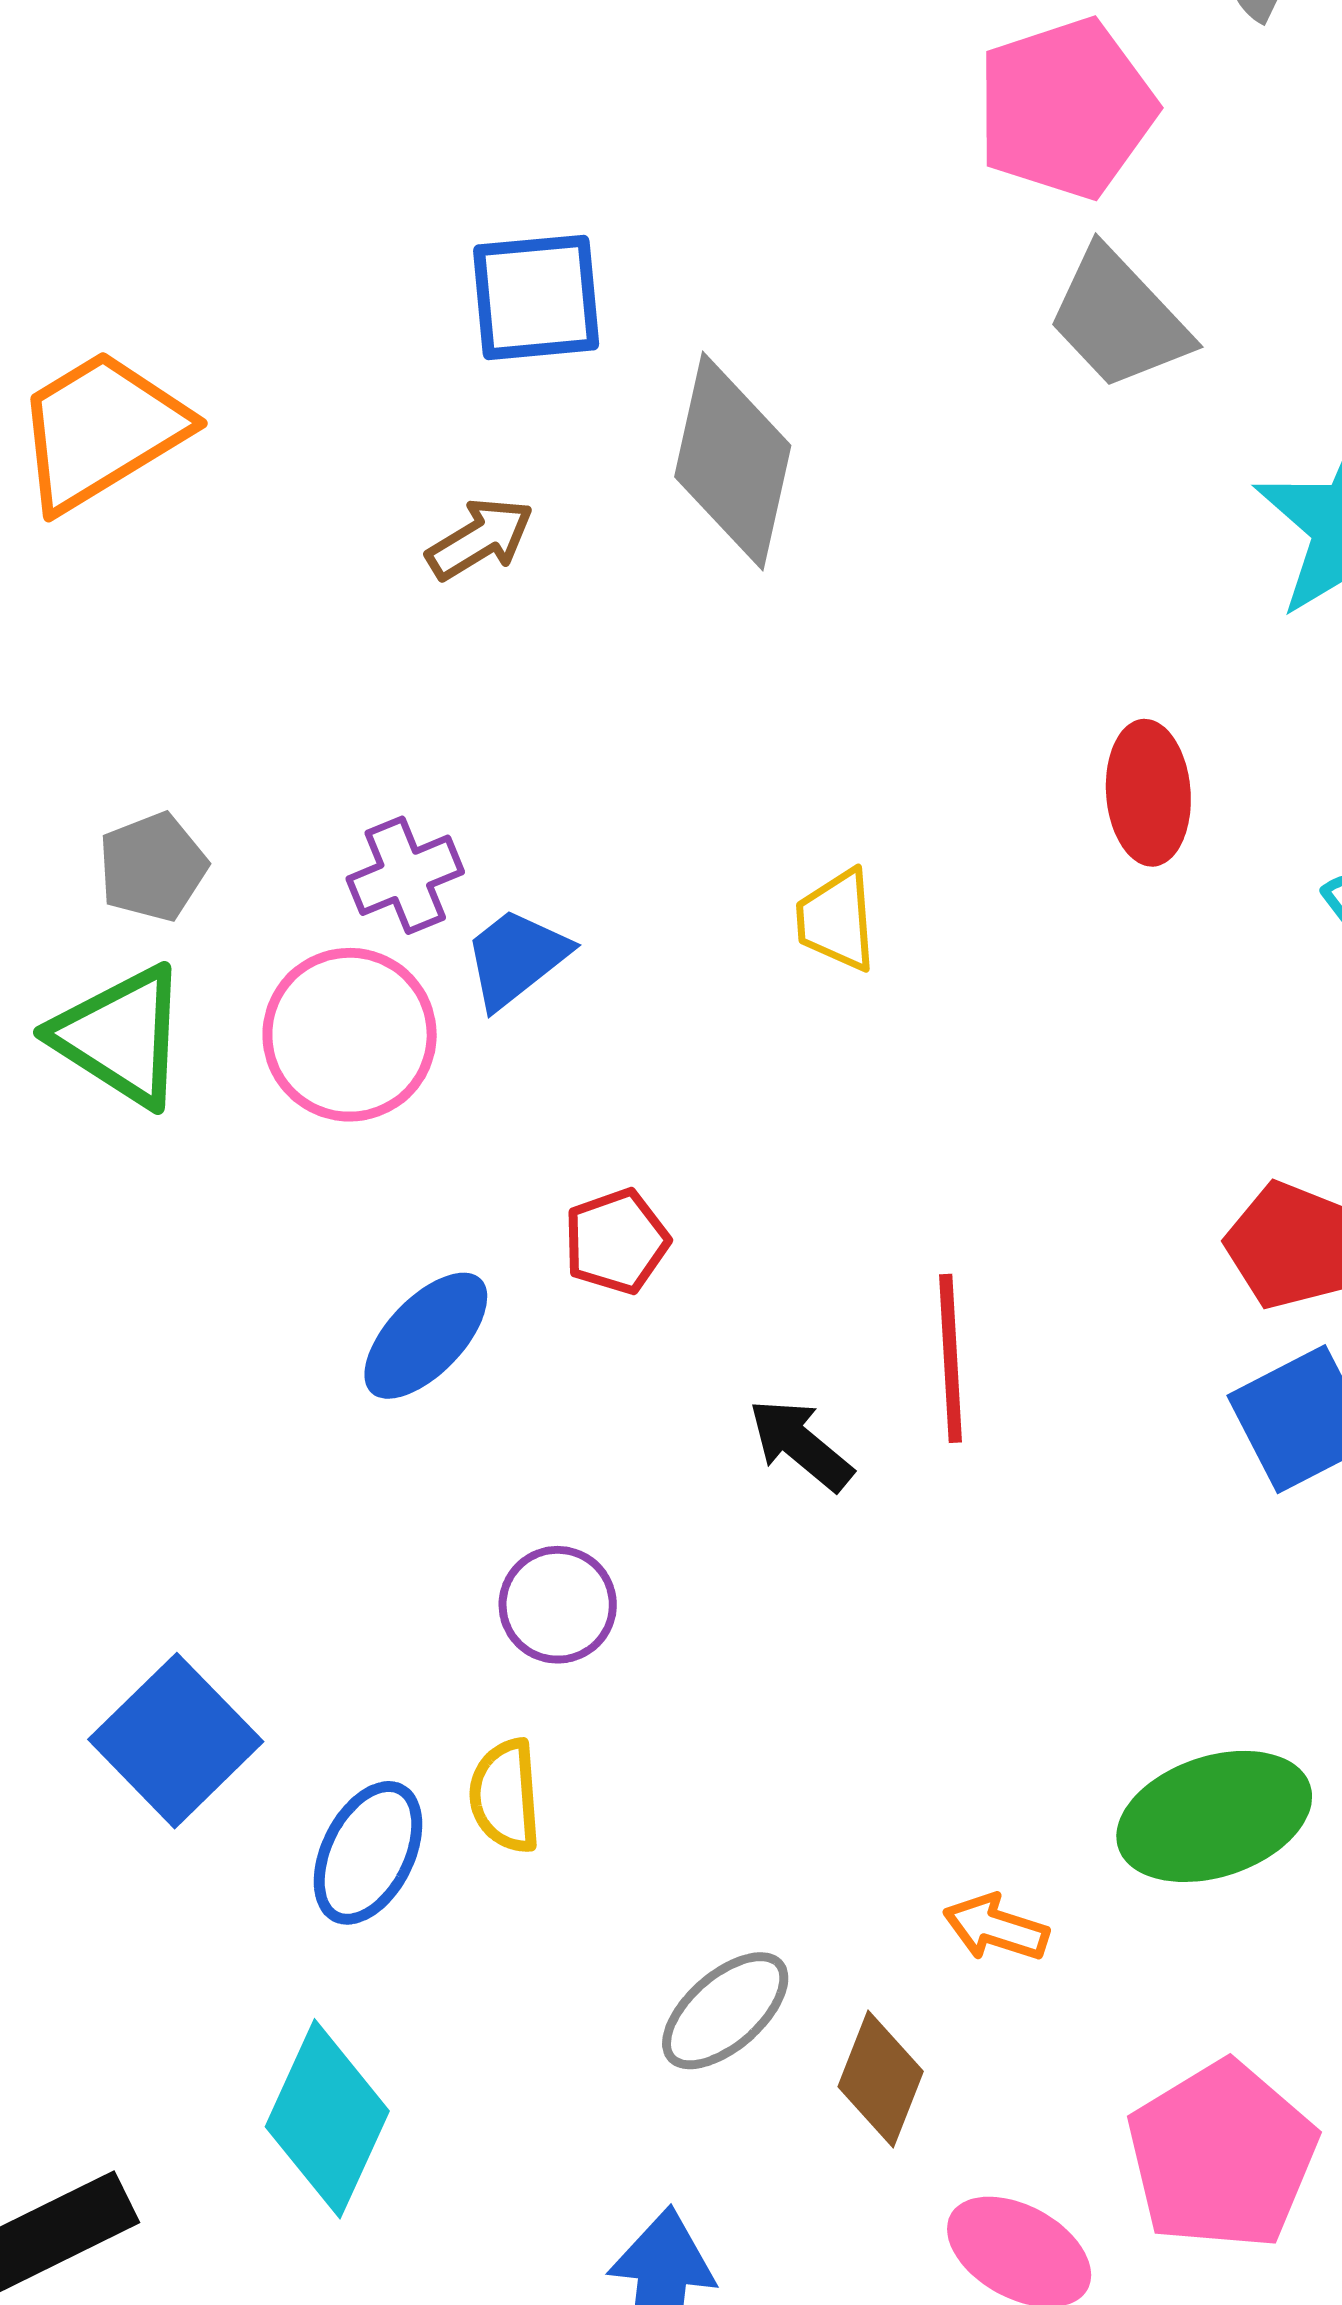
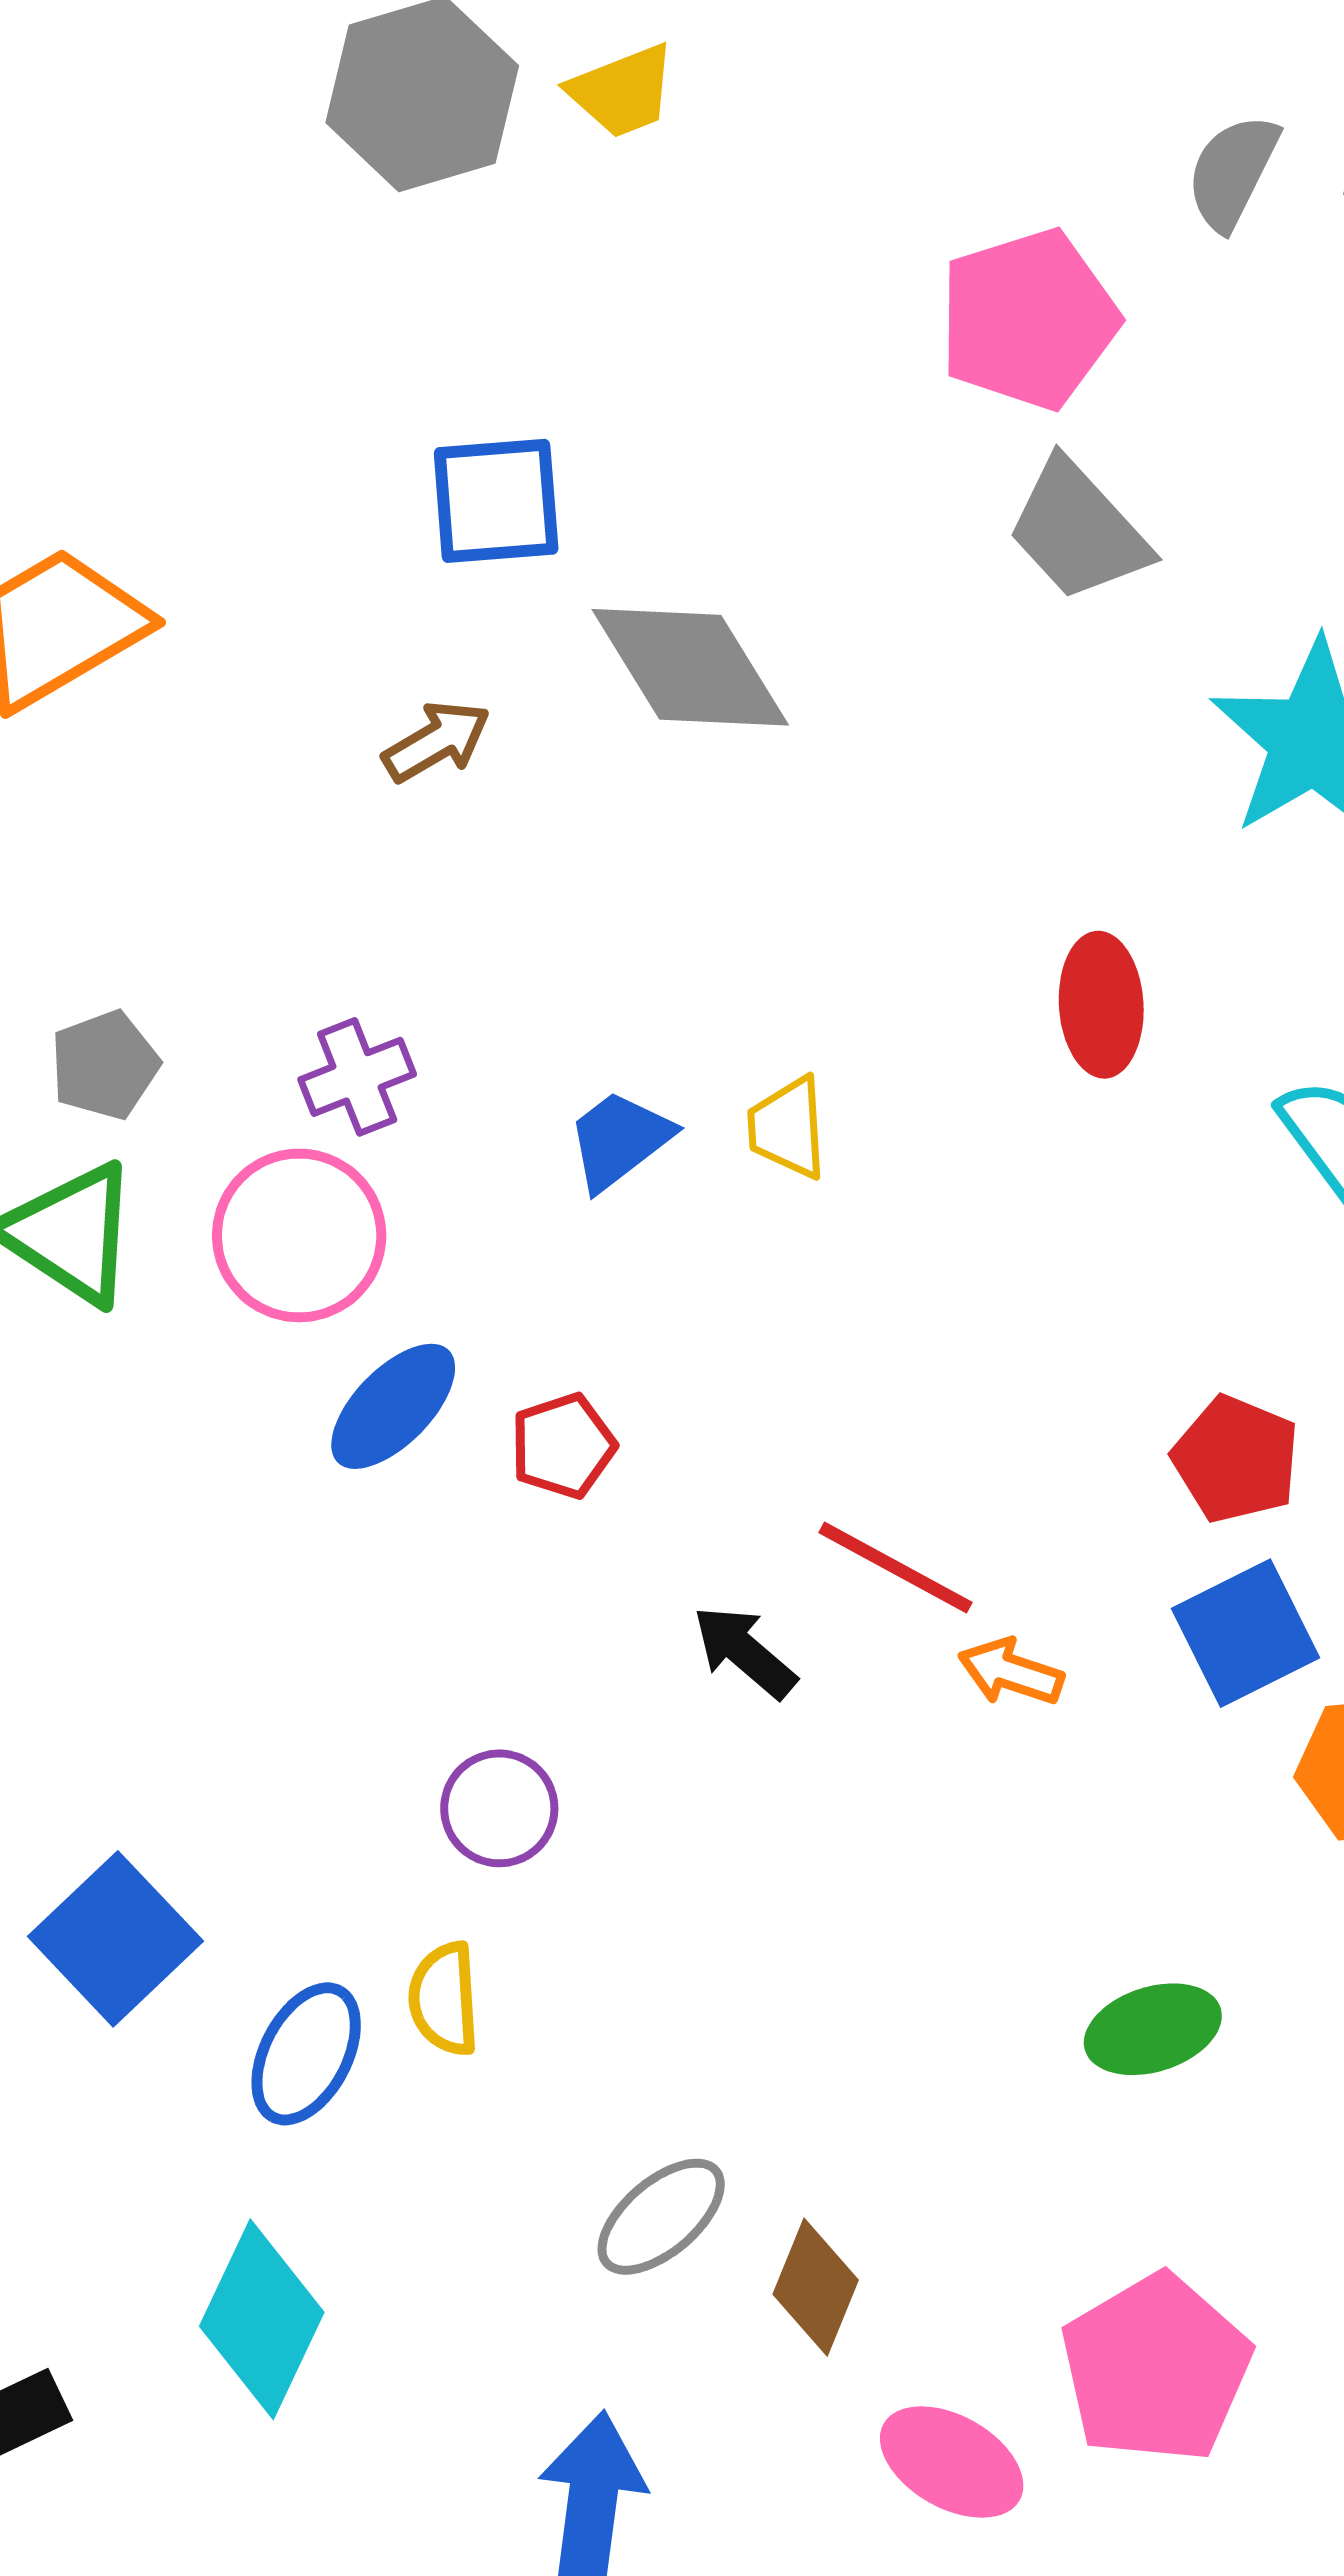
gray diamond: (733, 461) -> (690, 667), turned -45
blue trapezoid: (516, 958) -> (619, 1140), moved
blue ellipse: (426, 1336) -> (393, 1406), moved
red line: (950, 1358) -> (895, 1567), turned -59
green ellipse: (1214, 1816) -> (1153, 2029), size x0.7
orange arrow: (996, 1928) -> (1011, 1672), moved

